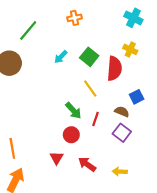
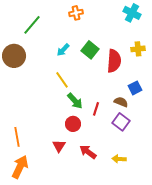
yellow cross: (130, 49) -> (138, 49), moved, turned -32
yellow line: (90, 88) -> (62, 80), moved

